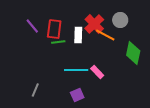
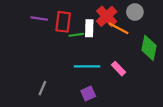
purple line: (32, 26) -> (39, 19), turned -42
green line: (58, 42) -> (76, 35), moved
pink rectangle: (97, 72) -> (119, 69), moved

